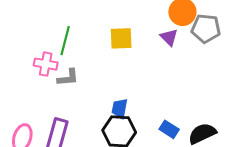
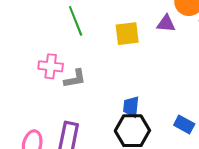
purple triangle: (169, 37) -> (166, 24), moved, turned -36
green line: (65, 41) -> (76, 21), moved, turned -32

